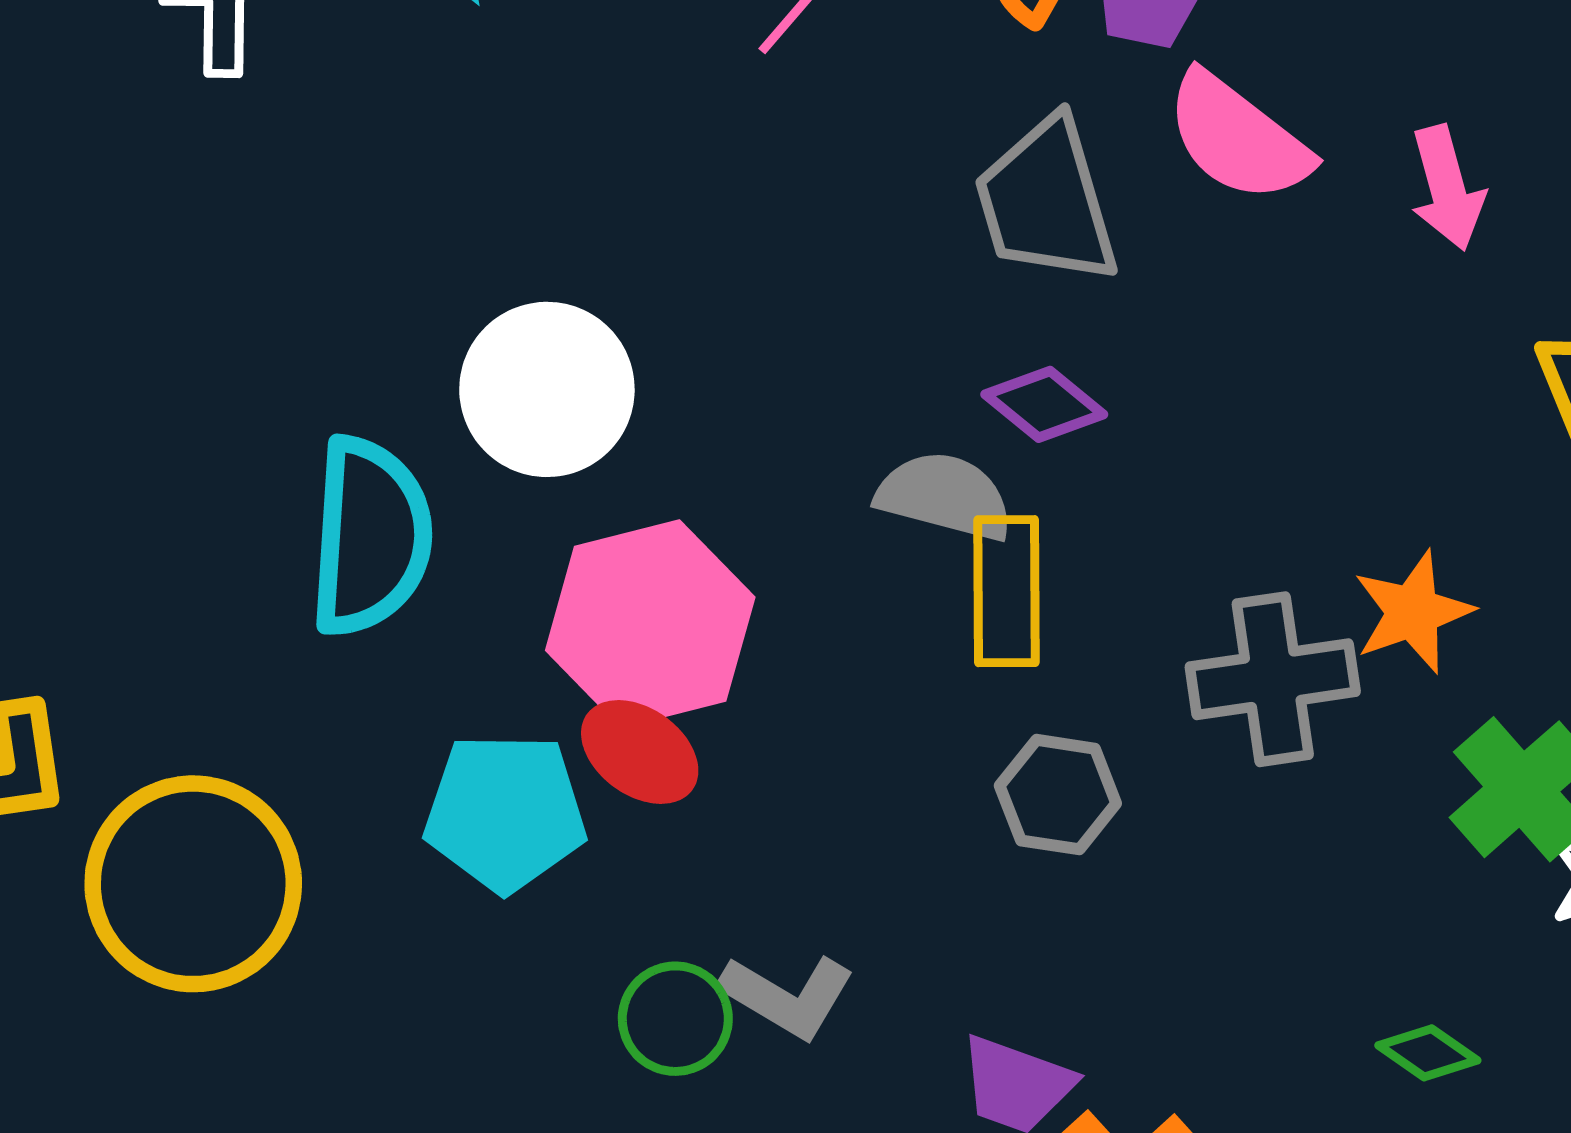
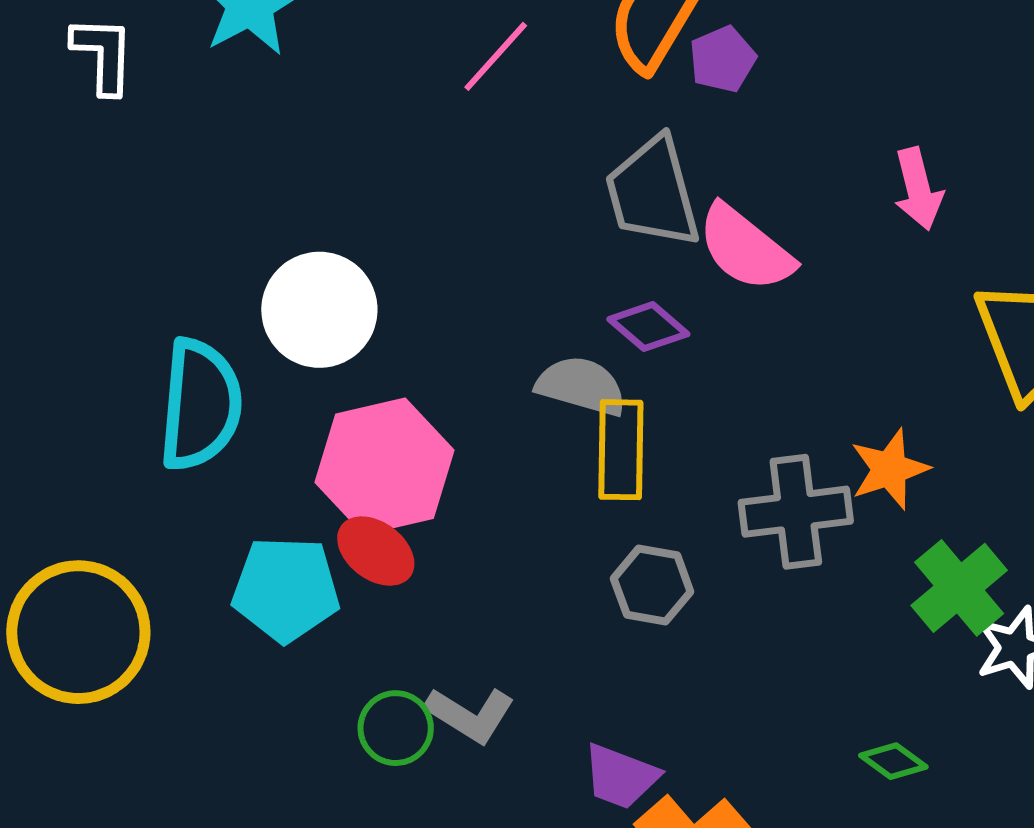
pink semicircle: (1238, 138) -> (745, 248), moved

